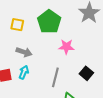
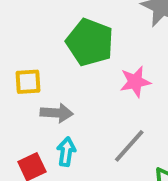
yellow square: (17, 25) -> (28, 82), moved
gray line: (55, 77) -> (129, 146), turned 42

